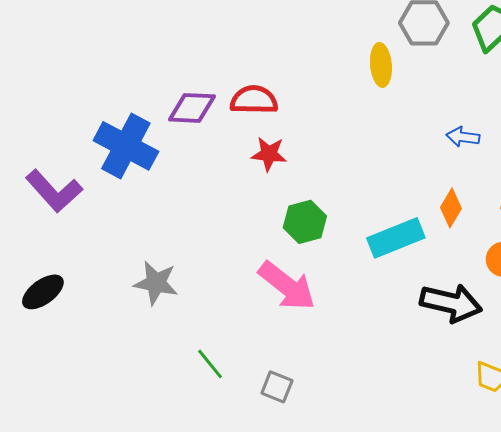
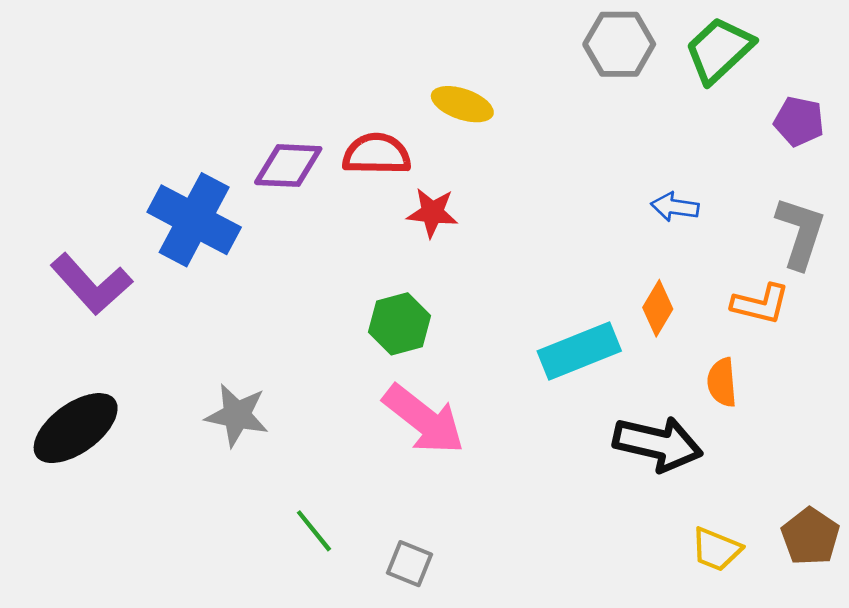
yellow ellipse: (381, 65) -> (462, 104), moved, turned -66
red star: (269, 154) -> (432, 213), moved
green hexagon: (305, 222) -> (400, 324), moved
black ellipse: (43, 292) -> (76, 428), size x1.4

